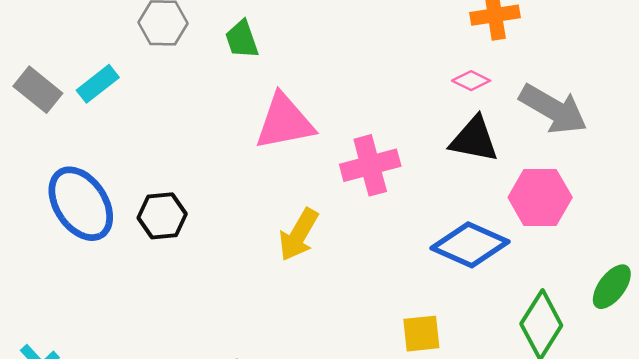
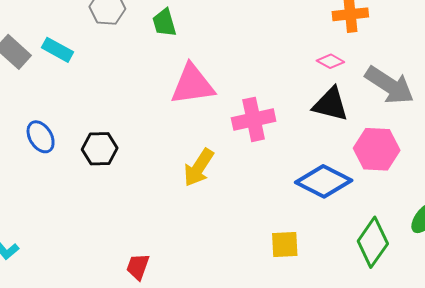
cyan rectangle: (98, 84) -> (57, 50), turned 64
blue ellipse: (81, 204) -> (41, 137), size x0.6

